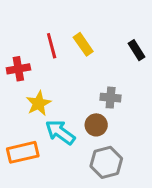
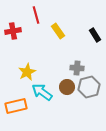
red line: (52, 46) -> (36, 15), moved
red cross: (18, 69) -> (13, 31), moved
gray hexagon: (106, 162) -> (89, 87), moved

